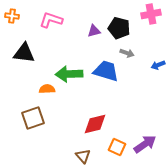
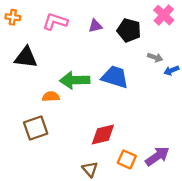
pink cross: (151, 14) -> (164, 15), turned -36
purple triangle: (94, 31) -> (95, 26), moved
gray arrow: (127, 53) -> (155, 57), moved

